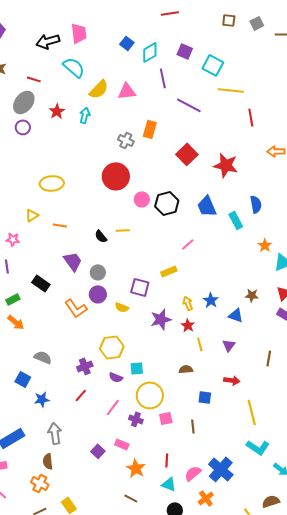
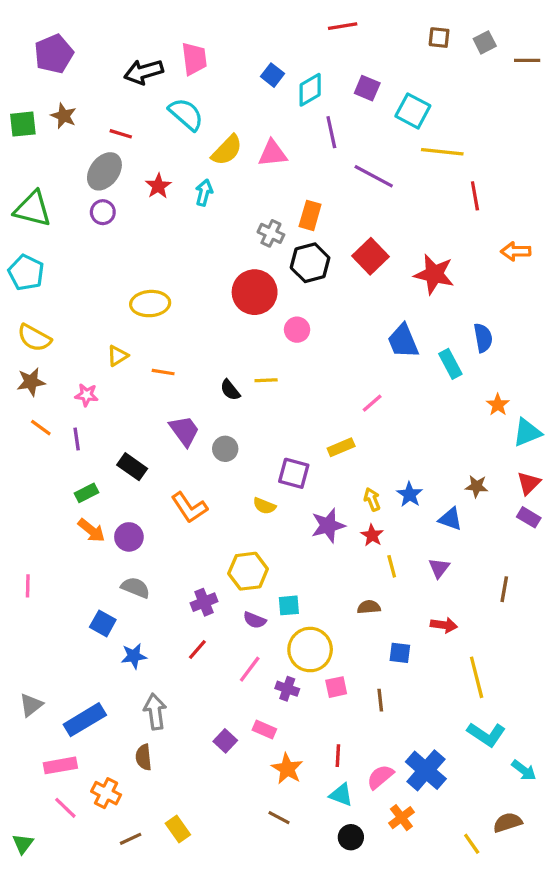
black hexagon: (167, 203) -> (310, 263), moved
purple circle: (98, 294) -> (129, 537), moved
orange cross: (40, 483) -> (106, 793), moved

